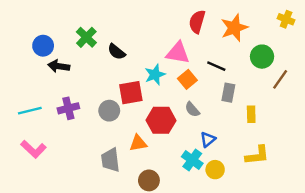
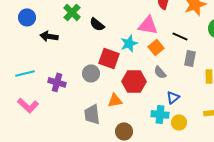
blue circle: (43, 46) -> (27, 17), moved
red square: (131, 93) -> (109, 58), turned 30
purple cross: (68, 108) -> (57, 82), moved, turned 30
cyan cross: (192, 160) -> (160, 114), turned -30

